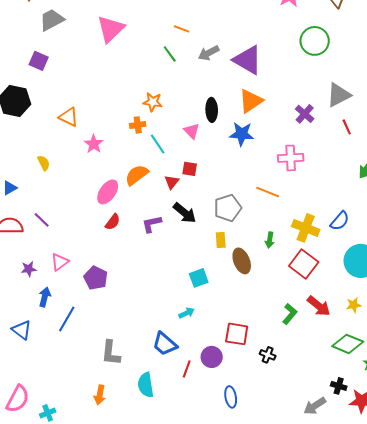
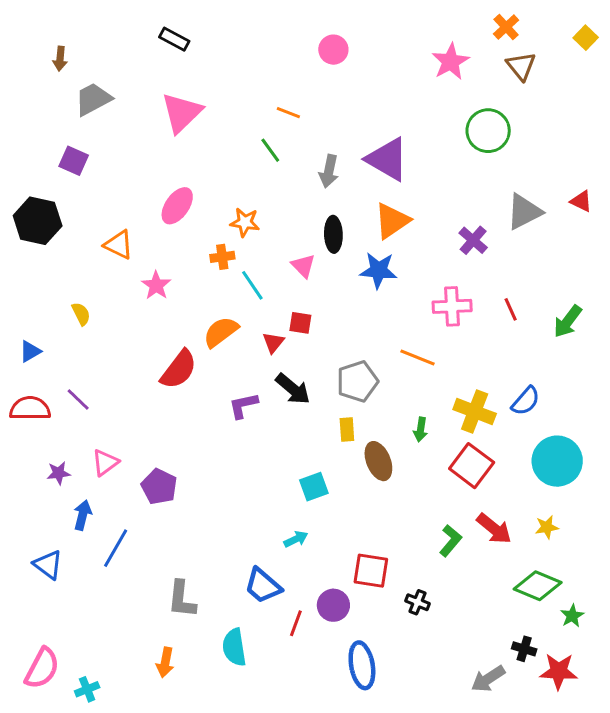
gray arrow: (209, 53) -> (329, 171), moved, turned -50
red line: (347, 127) -> (511, 309), moved
pink ellipse: (108, 192) -> (177, 206), moved
red semicircle: (113, 222) -> (179, 369), moved, size x1.6
blue ellipse: (231, 397) -> (362, 665), size x1.4

